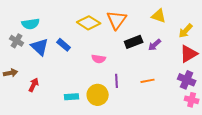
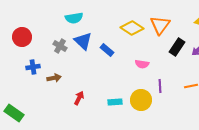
cyan semicircle: (31, 24) -> (74, 18), moved
black rectangle: (134, 42) -> (177, 47), turned -36
blue triangle: (40, 47) -> (83, 41), moved
red arrow: (34, 85) -> (79, 98), moved

